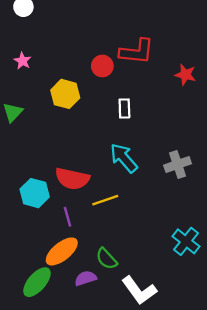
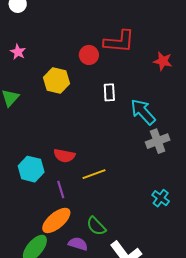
cyan arrow: (124, 158) -> (143, 112), moved
red semicircle: (72, 179) -> (64, 156), size x0.7
cyan cross: (186, 241) -> (161, 198), moved, size x0.7
purple semicircle: (86, 278) -> (78, 244), turned 36

